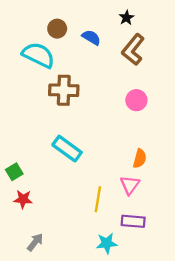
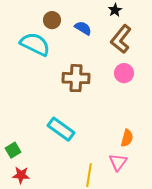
brown cross: (64, 90) -> (76, 78), moved
pink circle: (136, 100) -> (124, 73), moved

